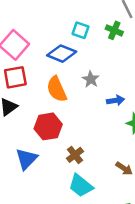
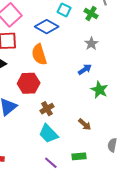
gray star: (91, 79) -> (91, 44), moved
blue arrow: (116, 100) -> (85, 69), turned -32

